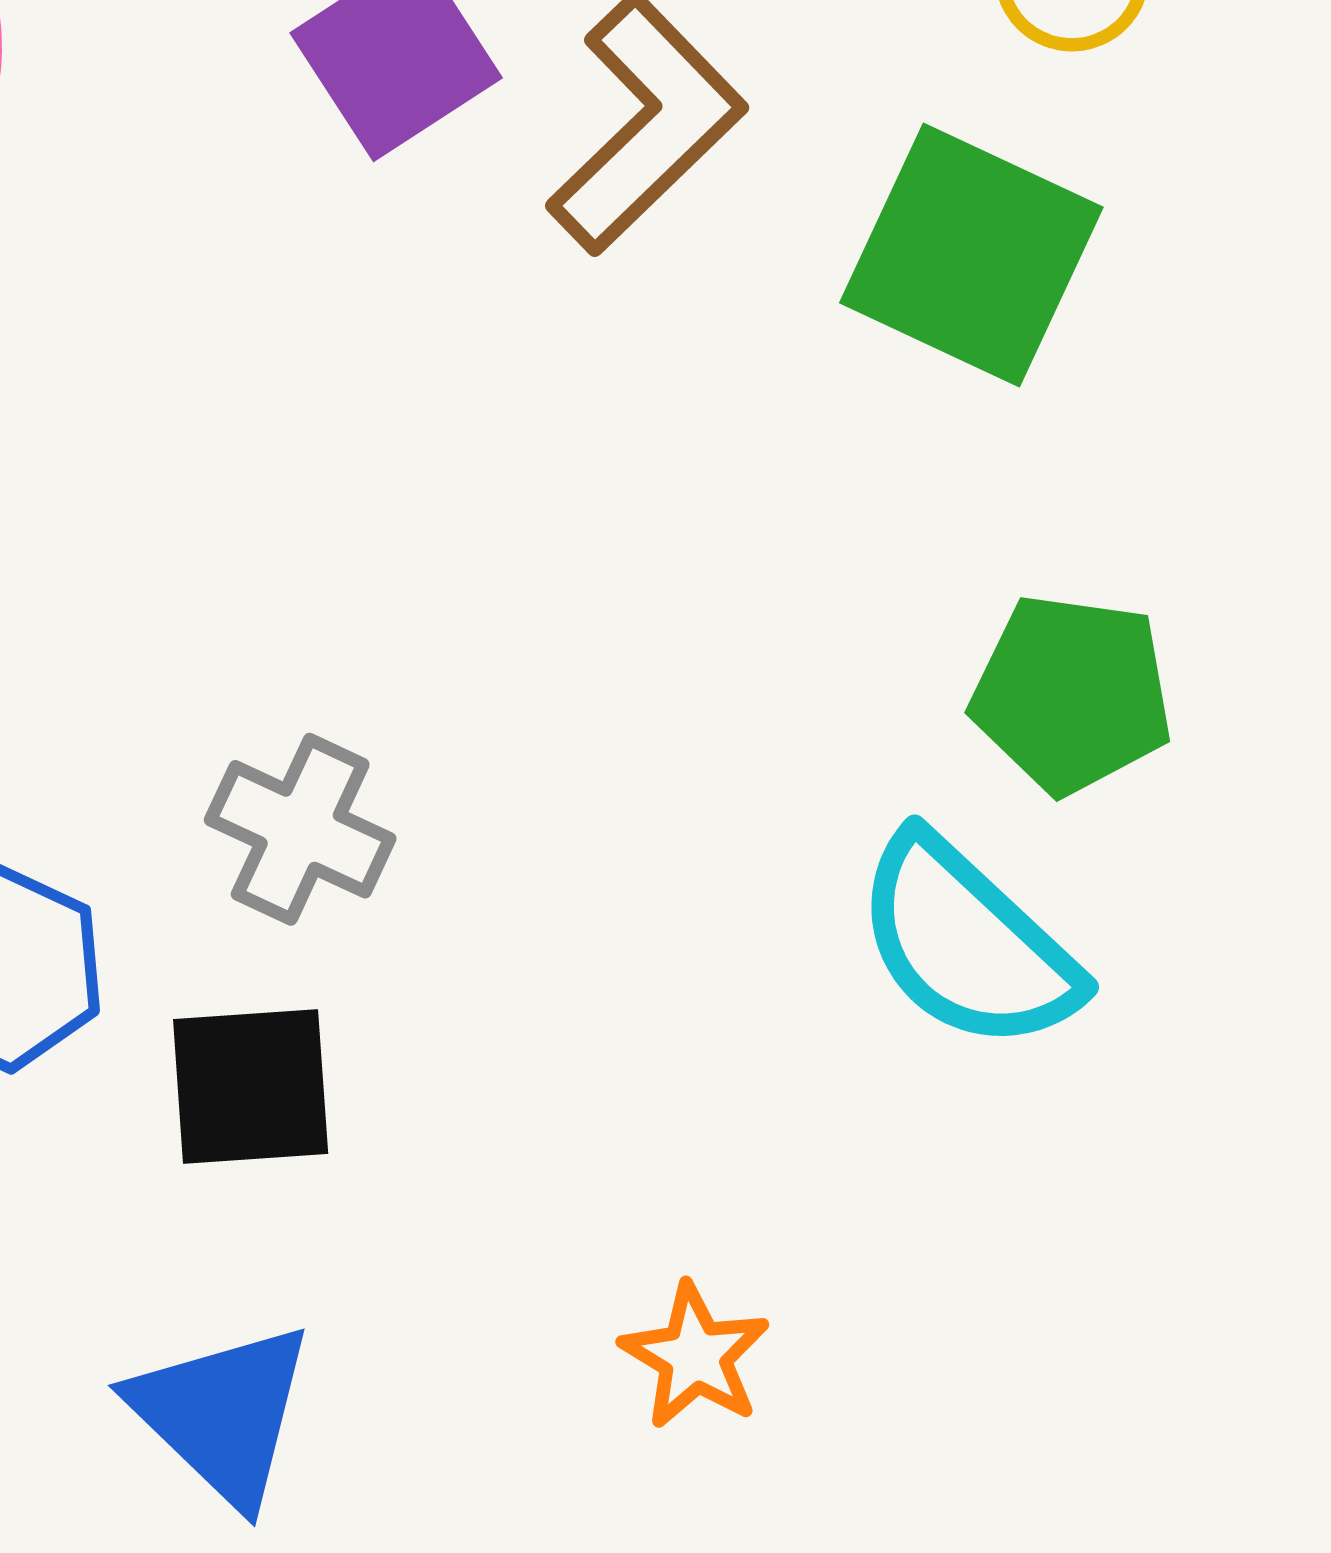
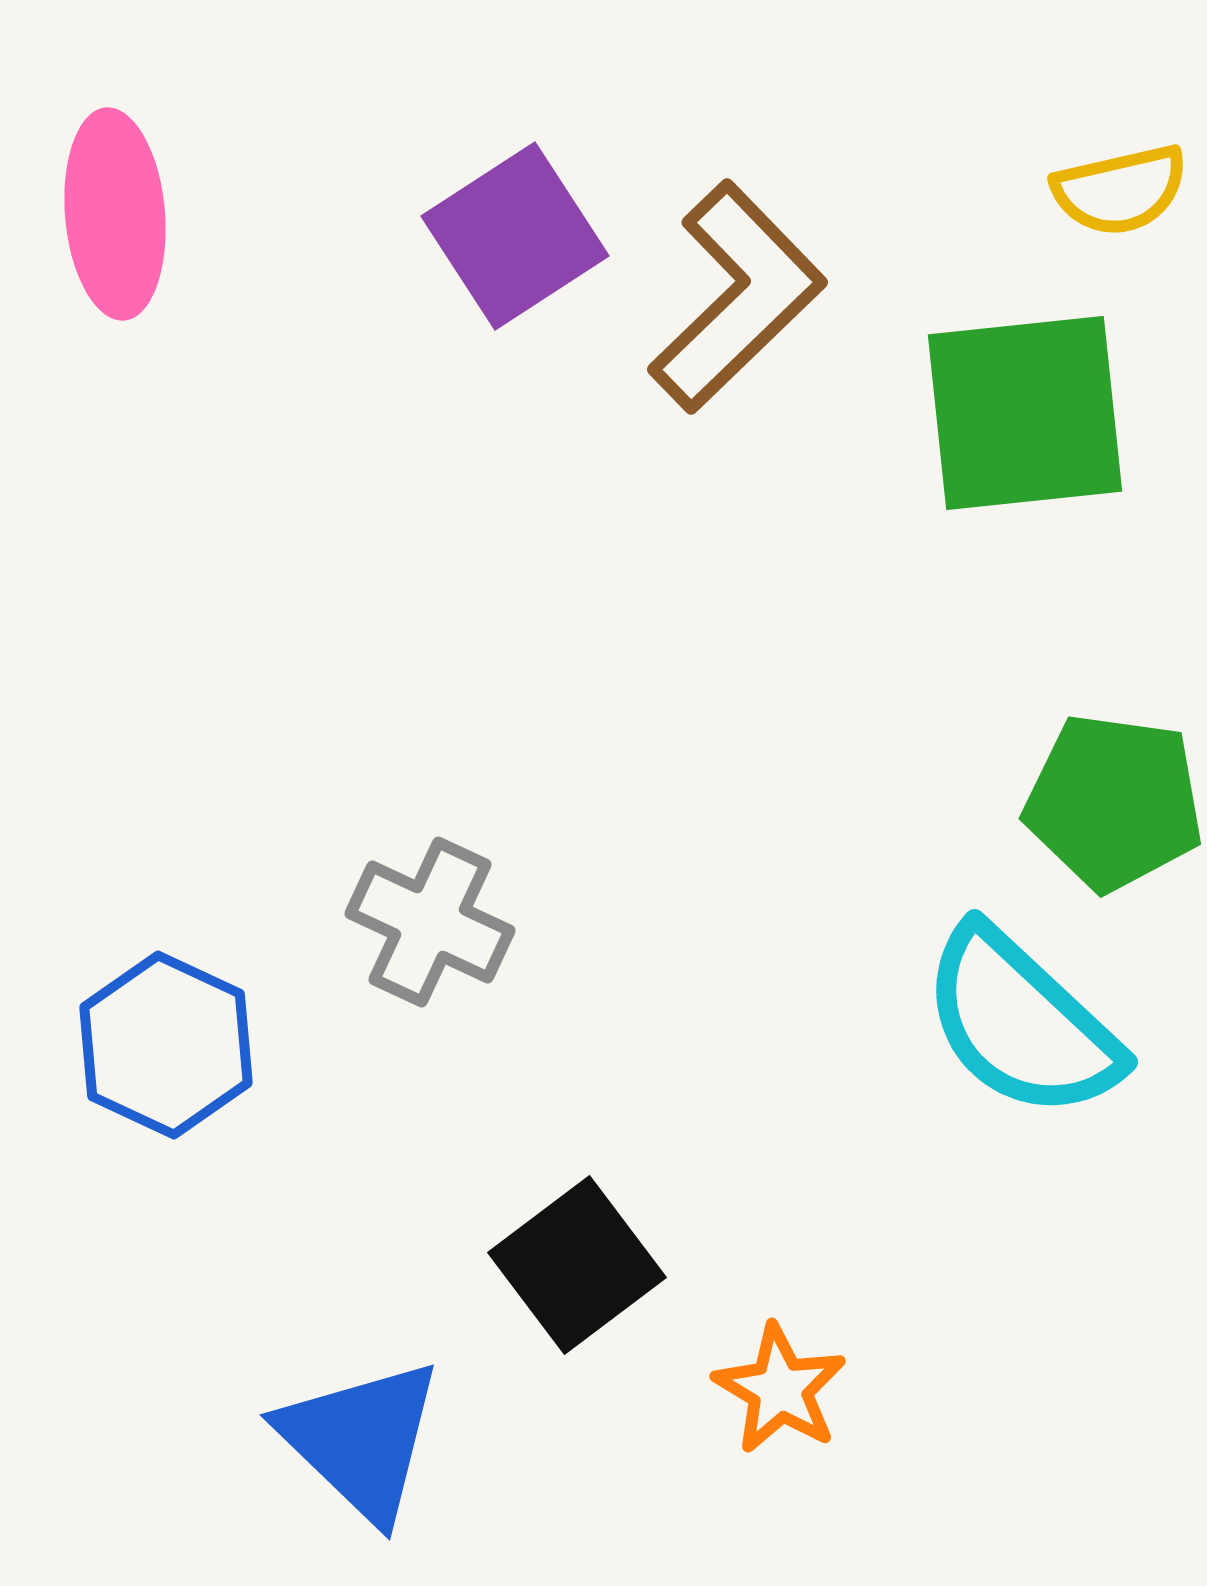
green square: (971, 255) -> (1025, 413), turned -31
black square: (251, 1086) -> (577, 1265), moved, turned -33

